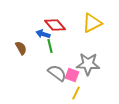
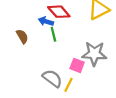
gray semicircle: (57, 73) -> (52, 78), moved
yellow line: (76, 93) -> (69, 85), moved

